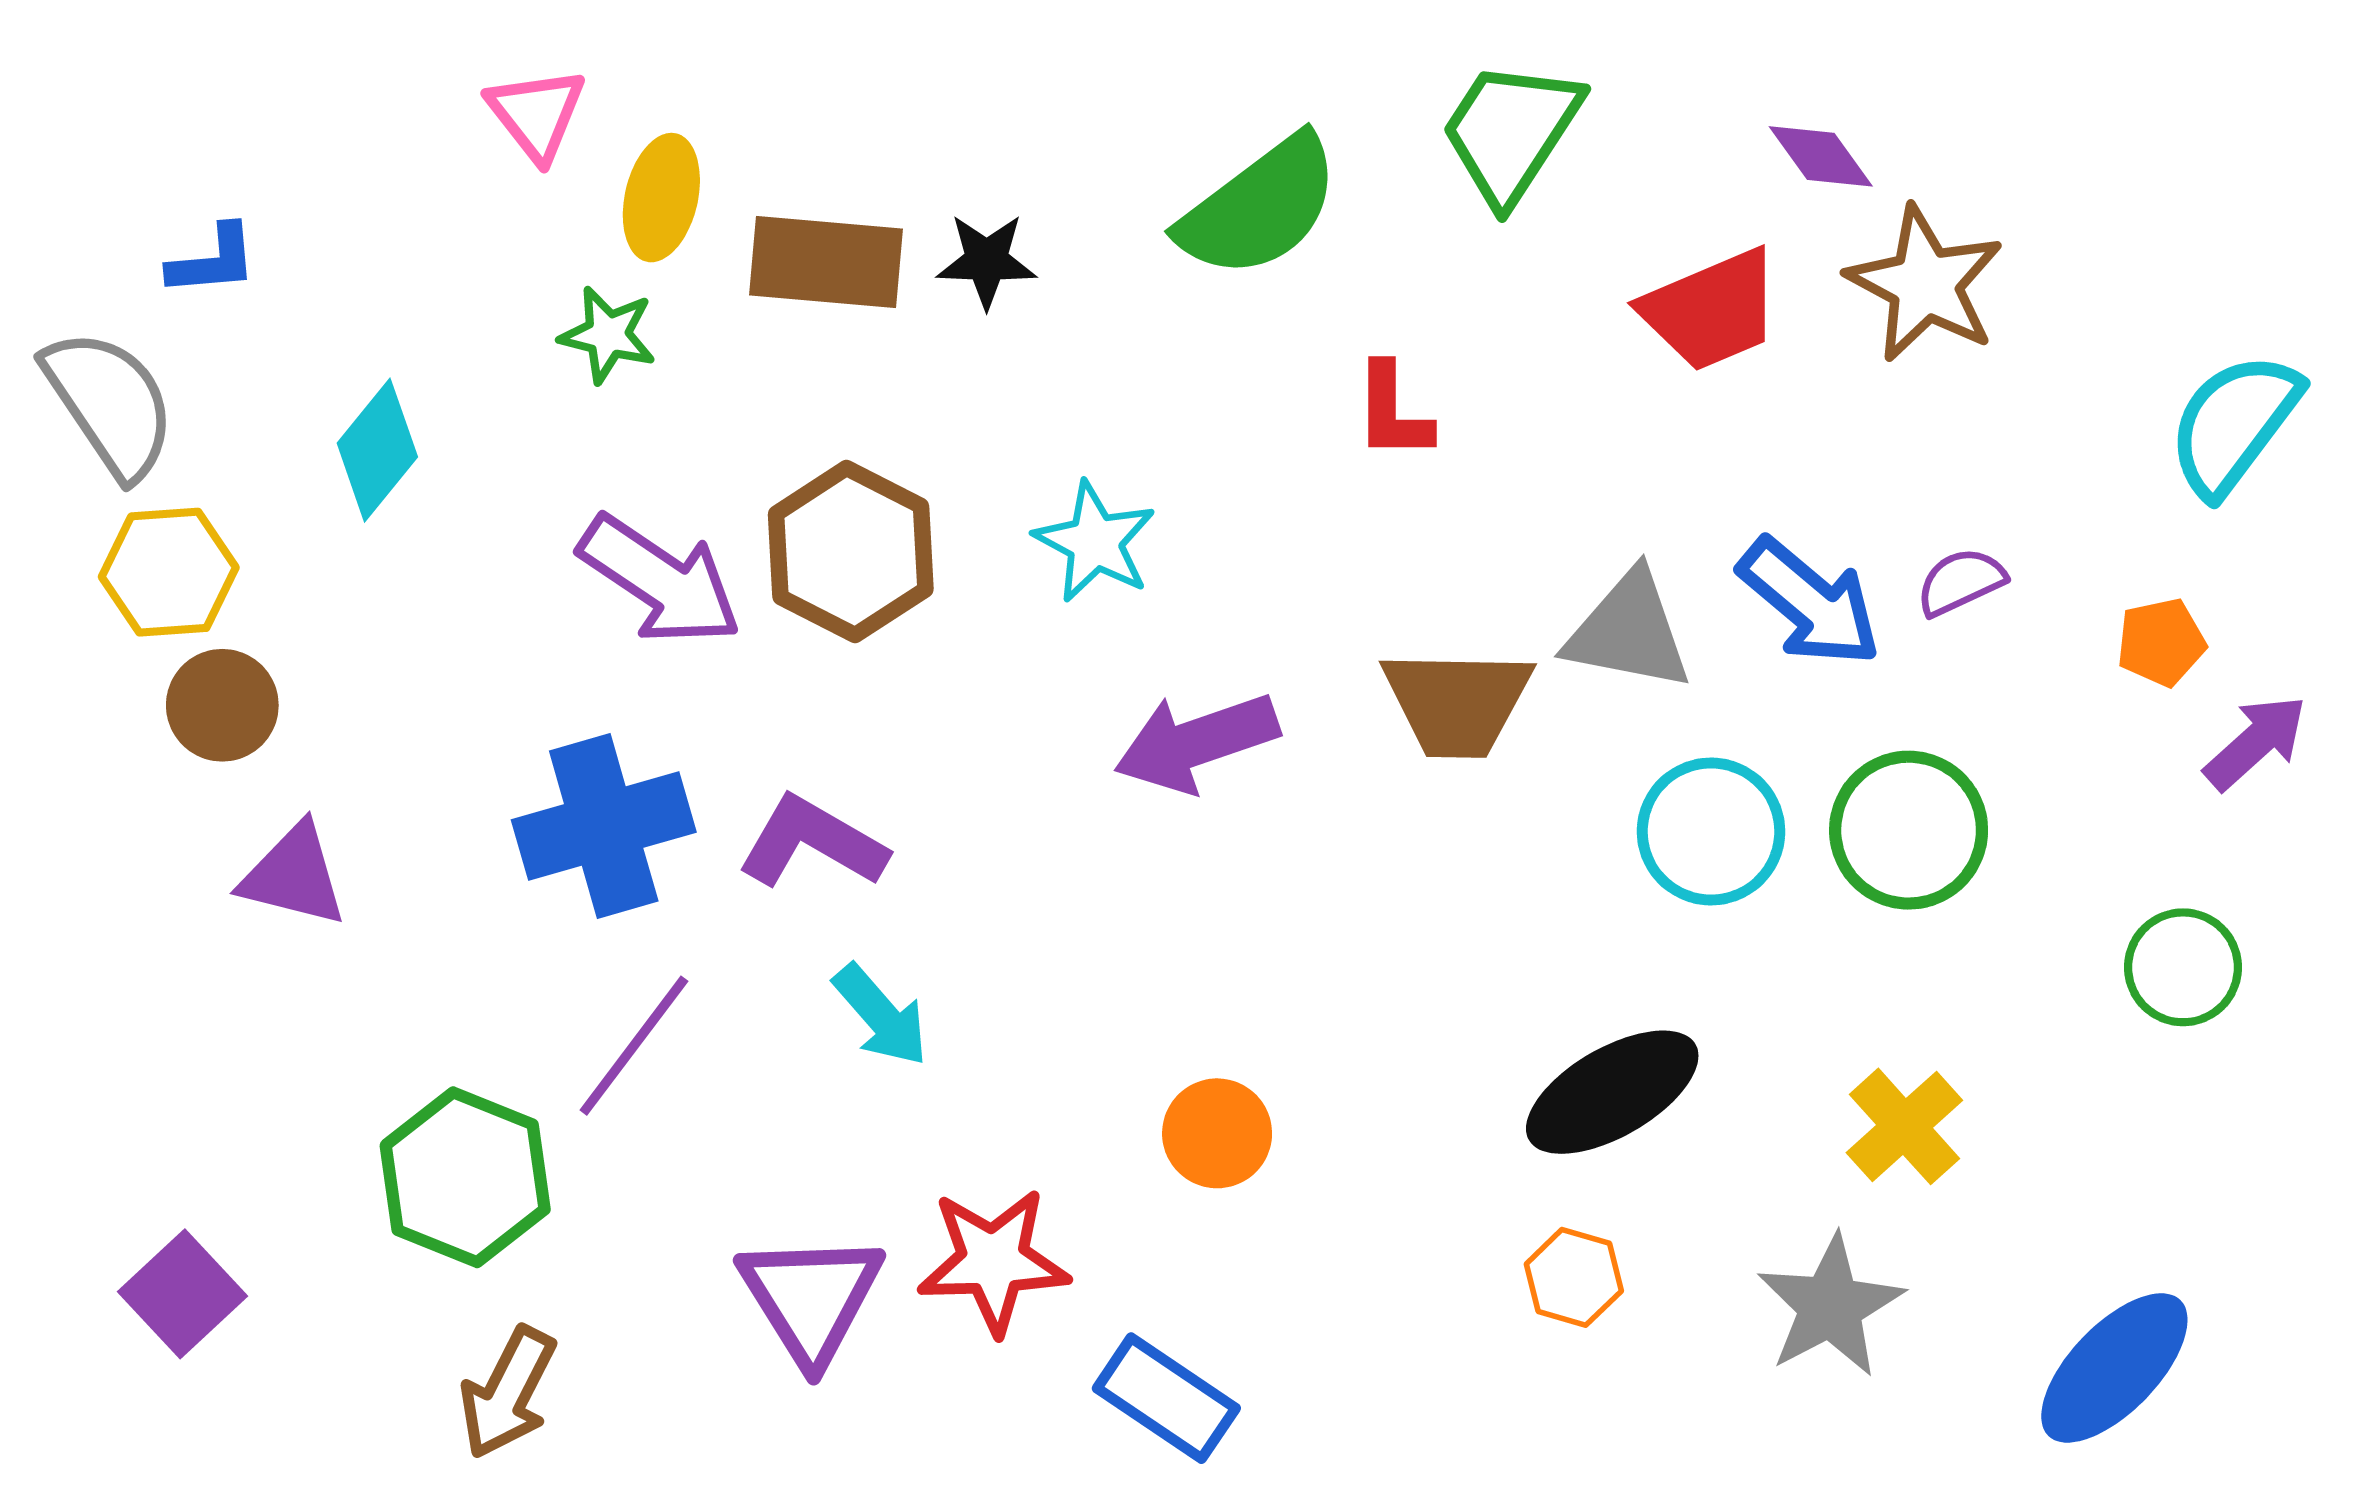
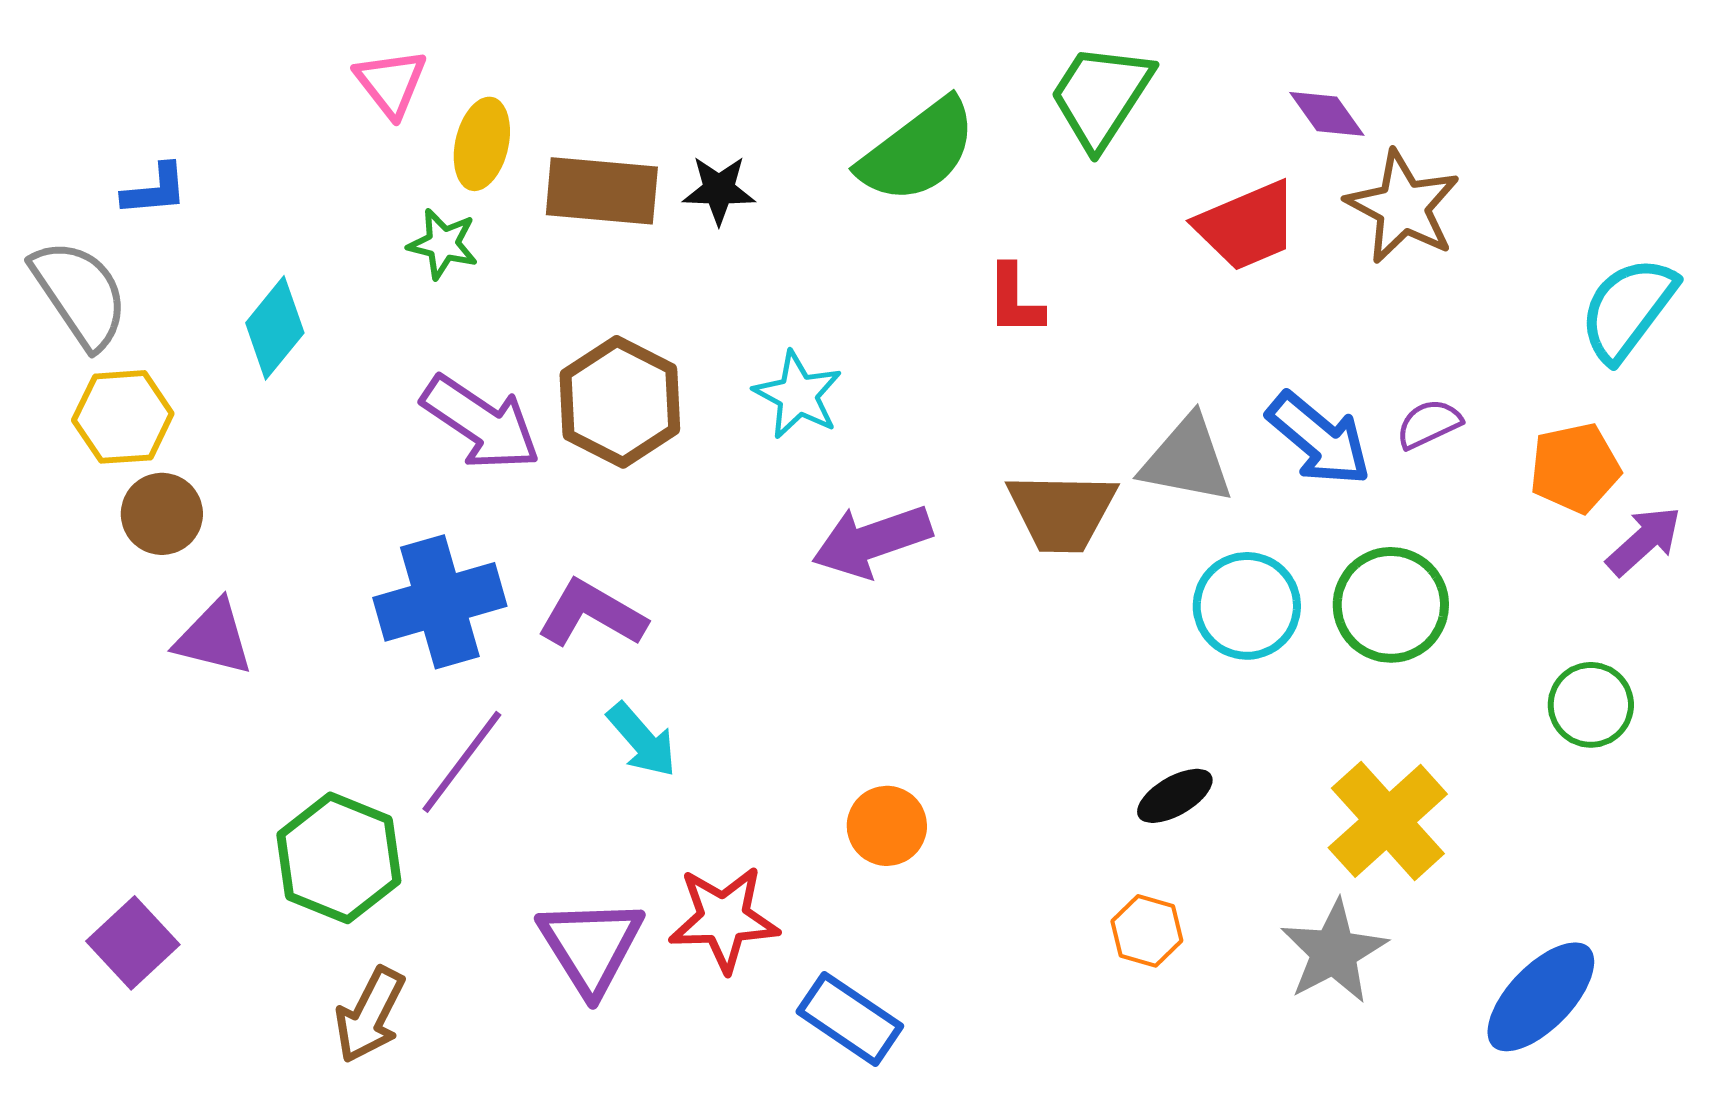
orange pentagon: (2161, 642) -> (1575, 468), size x1.4
black ellipse: (1612, 1092) -> (1175, 796), size x0.6
yellow cross: (1904, 1126) -> (1388, 821), size x1.4

